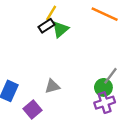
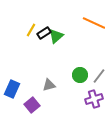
yellow line: (51, 13) -> (31, 30), moved
green circle: (103, 87) -> (80, 75), moved

